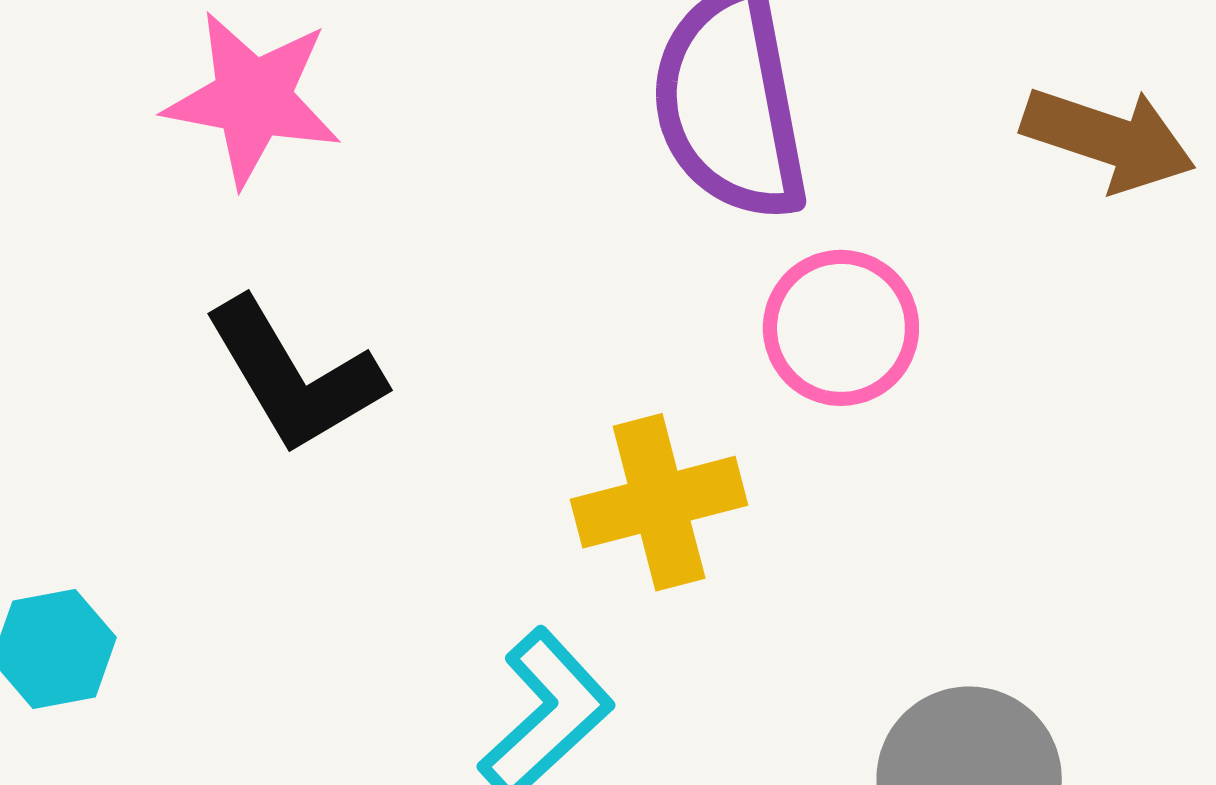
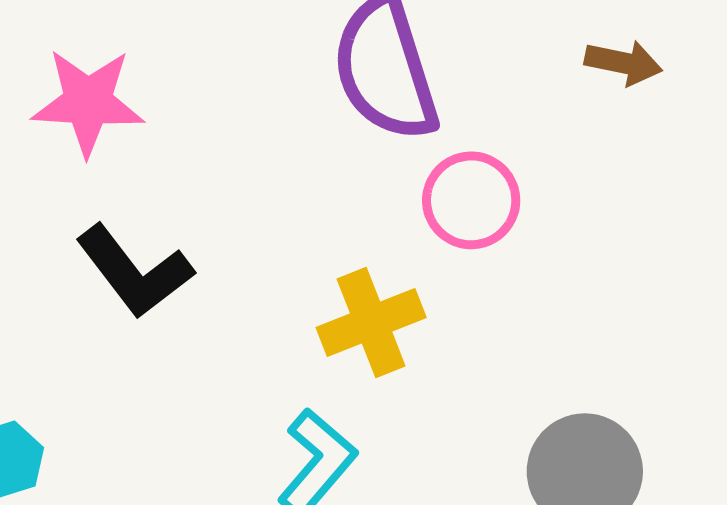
brown arrow: (1109, 139) -> (623, 63), size x0.7

